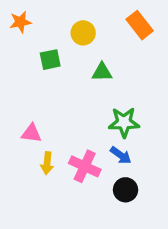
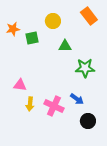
orange star: (20, 22) -> (13, 29), moved
green star: (124, 122) -> (85, 68), moved
black circle: (126, 190) -> (88, 121), moved

